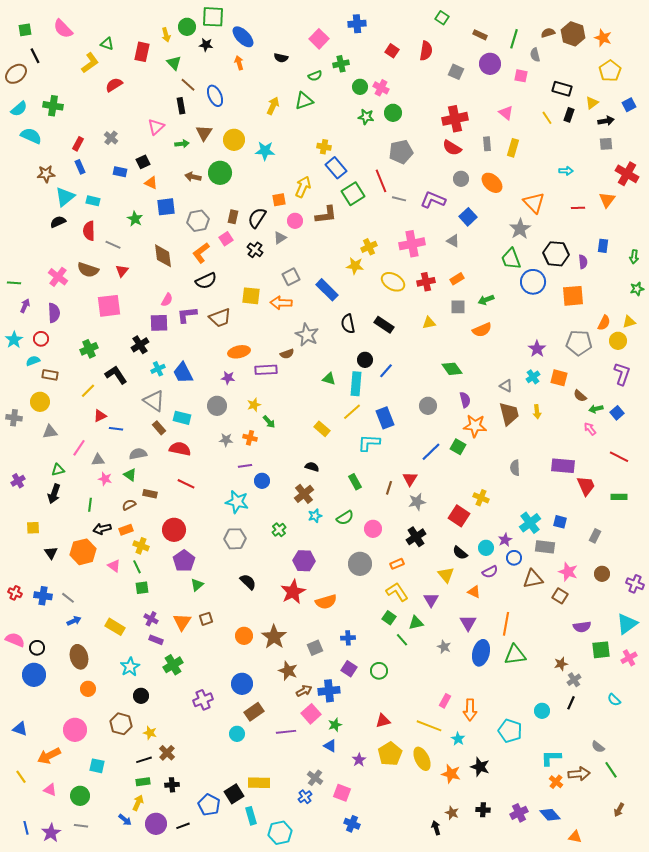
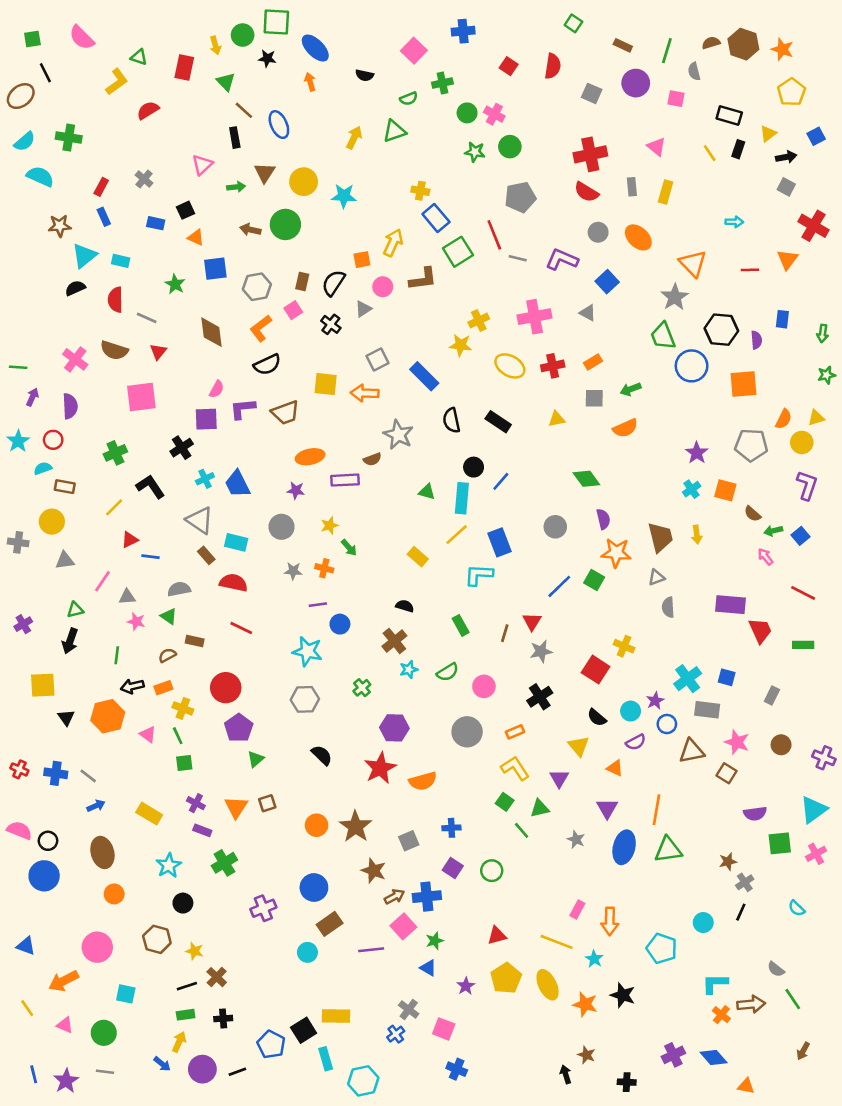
gray square: (606, 144) -> (786, 187), turned 32
gray triangle: (506, 386) -> (656, 577), moved, turned -48
yellow square: (33, 528) -> (43, 685), size x1.5
black cross: (483, 810) -> (627, 1082), moved

